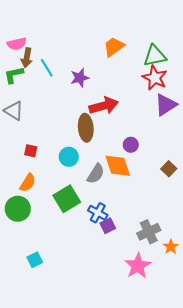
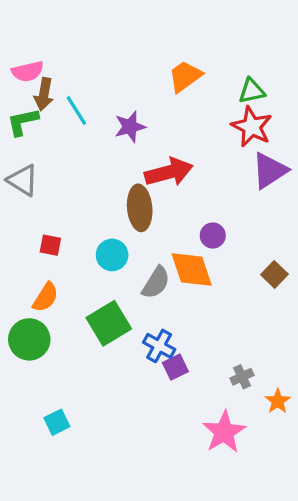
green triangle: (155, 56) -> (252, 91), size x0.7
gray cross: (149, 232) -> (242, 377), size x0.6

